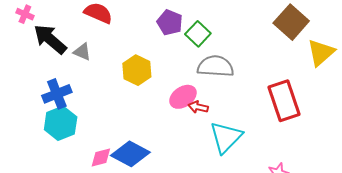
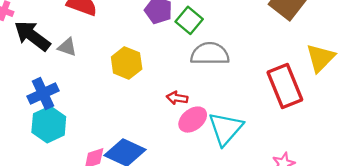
yellow triangle: (321, 53) -> (321, 58), moved
pink ellipse: (183, 97) -> (193, 120), moved
red arrow: (198, 107) -> (177, 98), moved

